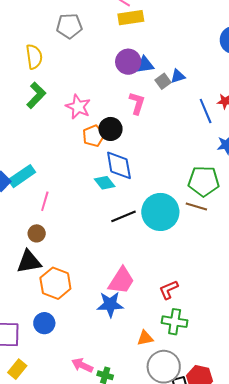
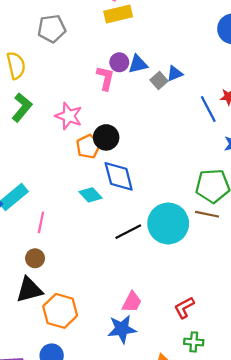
purple circle: (128, 62) -> (119, 62), size x0.7
pink L-shape: (137, 103) -> (105, 78), moved
cyan diamond: (105, 183) -> (90, 195), moved
pink trapezoid: (121, 281) -> (132, 302), size x0.7
green cross: (175, 322) -> (194, 342), size x0.7

